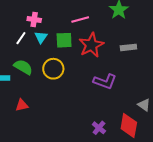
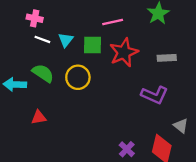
pink cross: (34, 20) -> (35, 18), moved
white line: (21, 38) -> (42, 39), turned 72
purple L-shape: (105, 82) -> (154, 95), moved

